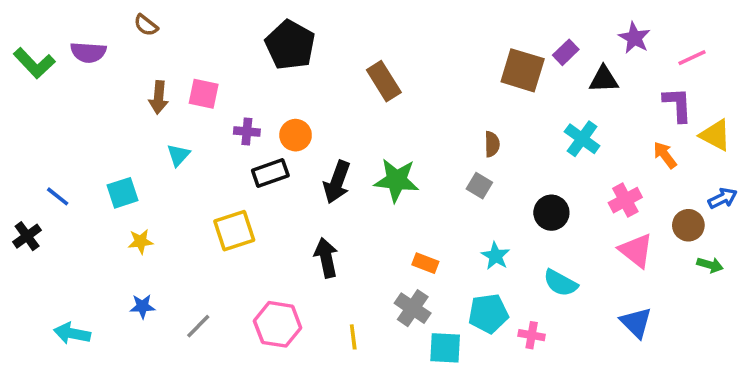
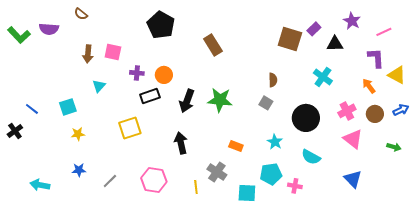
black circle: (551, 213) -> (306, 118), size x1.4
brown circle: (688, 225) -> (375, 114), moved
gray cross: (413, 308) -> (217, 172), moved

